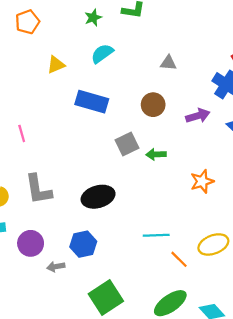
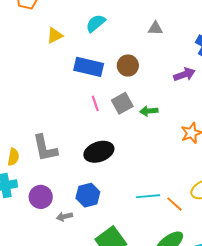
brown circle: (153, 105) -> (128, 66), moved
pink line: (22, 133) -> (95, 103), moved
cyan line: (156, 235) -> (148, 196), moved

